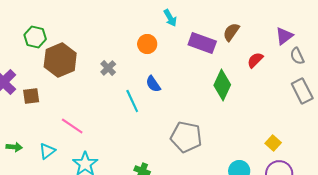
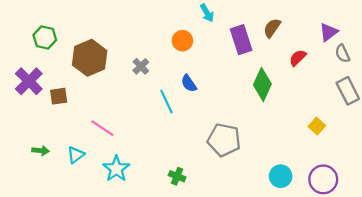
green hexagon: (35, 37) -> (45, 38), moved
purple rectangle: (202, 43) -> (241, 40), turned 52
yellow square: (273, 143) -> (317, 126), moved

